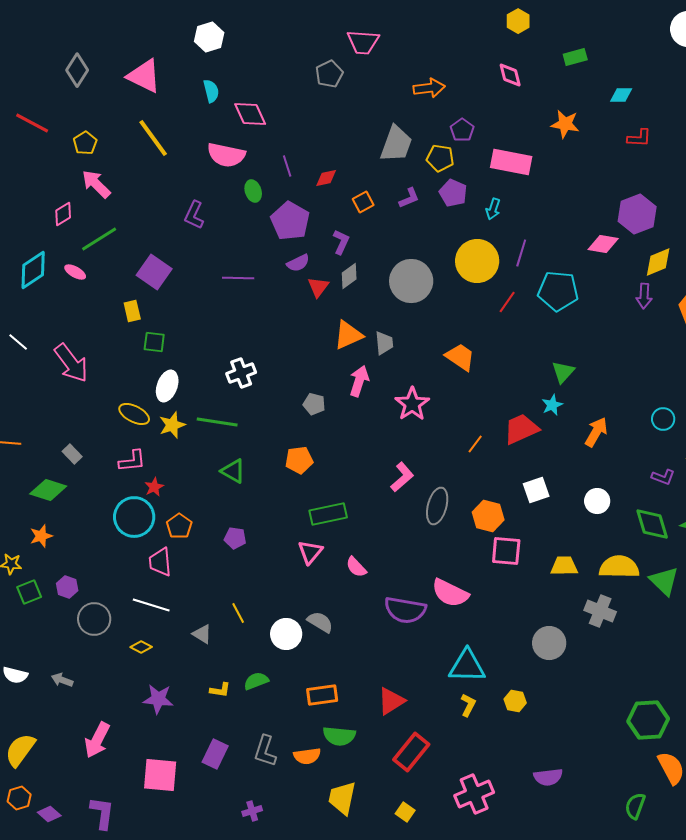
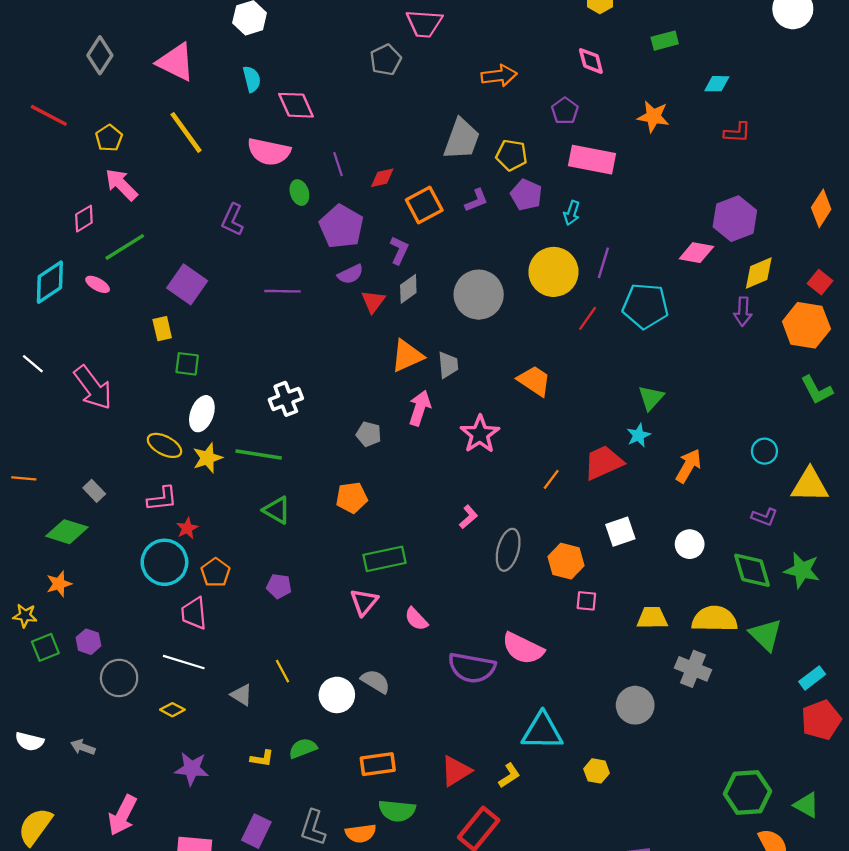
purple pentagon: (462, 130) -> (565, 111), moved
orange square: (363, 202) -> (424, 205), size x1.5
pink L-shape: (402, 477) -> (468, 517), size x0.7
pink square: (506, 551) -> (586, 601), size x0.6
yellow L-shape: (468, 705) -> (509, 775), moved, turned 30

